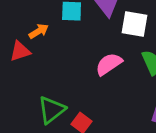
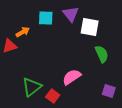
pink semicircle: (109, 64) -> (72, 77), moved

